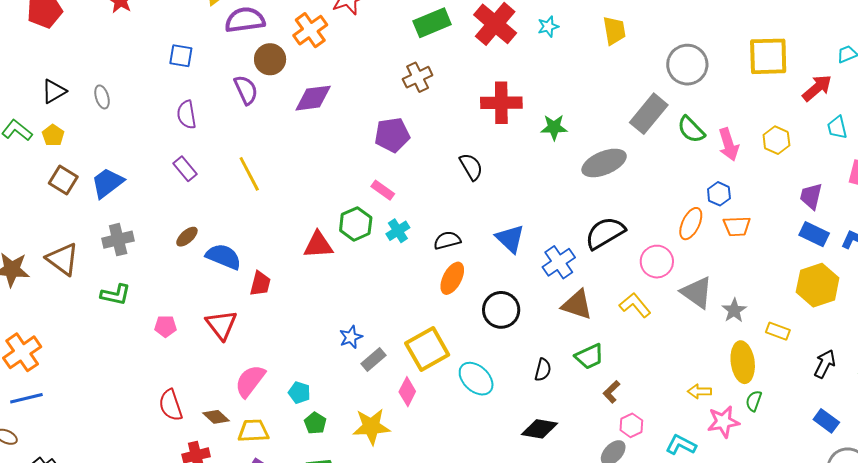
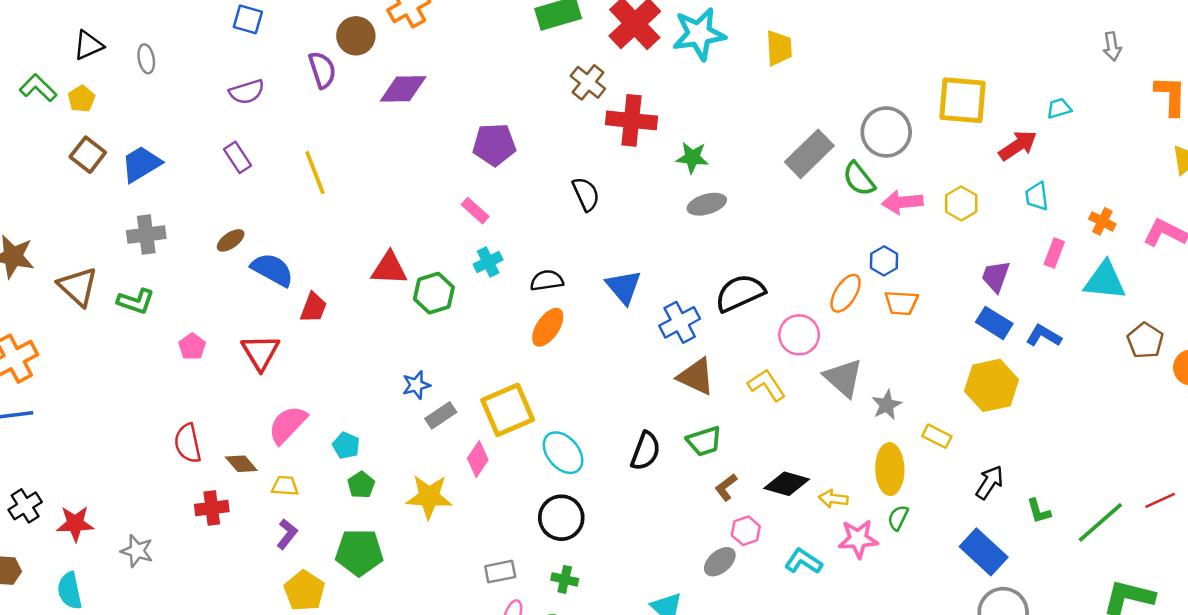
cyan star: (548, 26) -> (699, 34), size x2.0
gray circle: (687, 65) -> (886, 132), moved
brown cross: (418, 77) -> (588, 82), moved, turned -32
purple semicircle: (187, 115) -> (247, 92), turned -104
pink arrow: (729, 144) -> (902, 202), turned 96
gray ellipse: (604, 163) -> (707, 204), moved, size x0.7
green hexagon: (356, 224) -> (434, 293), moved
brown triangle: (63, 259) -> (78, 287), moved
black circle: (501, 310) -> (561, 518), moved
pink pentagon: (165, 326) -> (192, 347), turned 30
black semicircle: (543, 370) -> (646, 451), size x1.4
blue rectangle: (826, 421) -> (984, 552), size x1.5
black diamond: (539, 429) -> (787, 484), moved
yellow trapezoid: (253, 431) -> (285, 486), size x0.7

